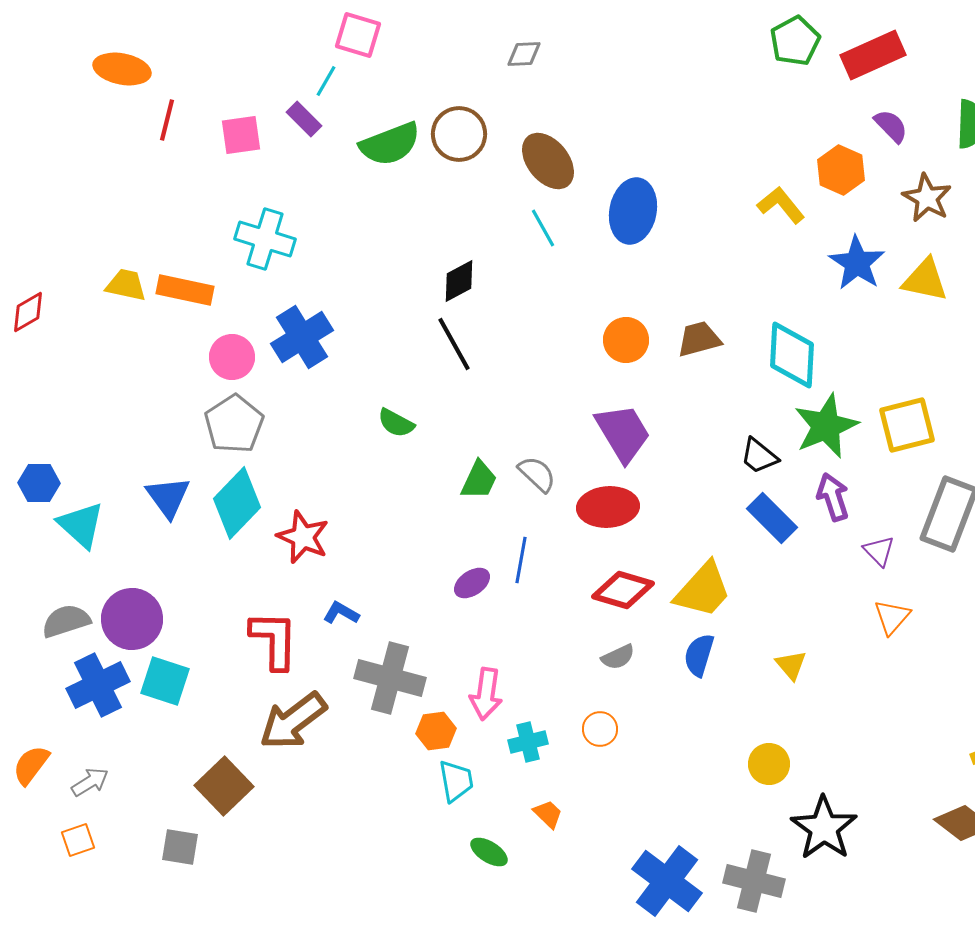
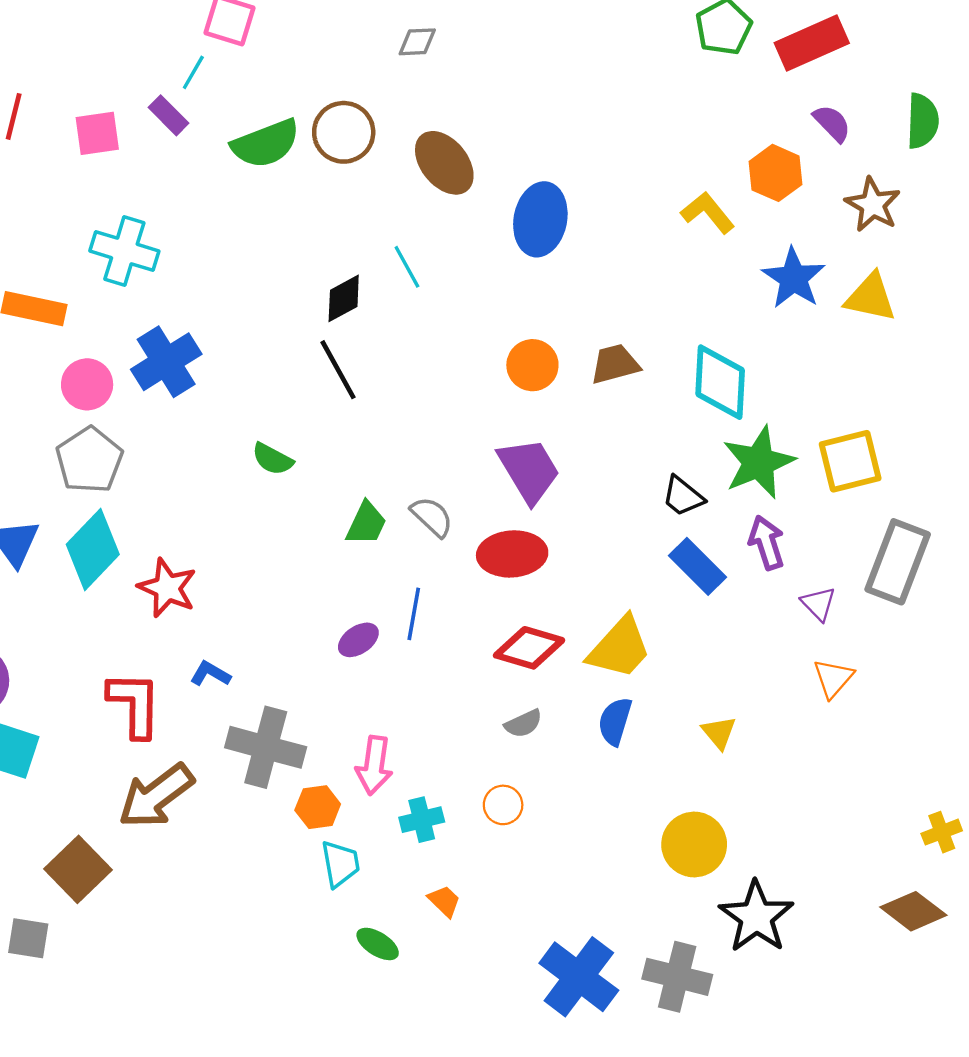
cyan line: (543, 228) -> (407, 267), moved
yellow circle: (769, 764) -> (694, 844), size x1.4

